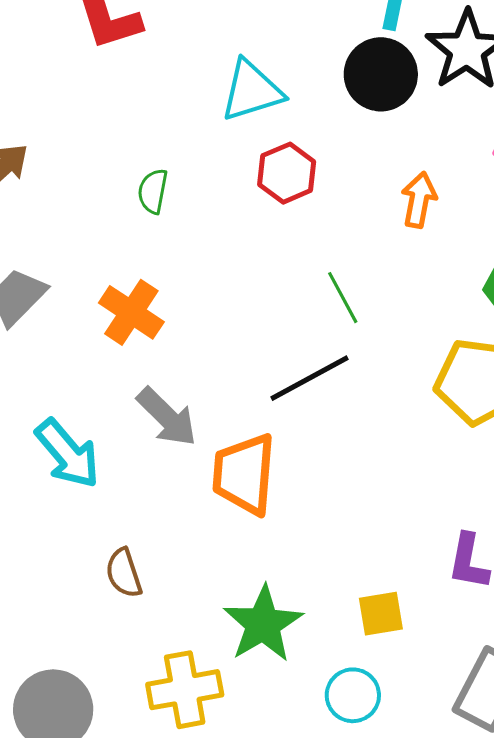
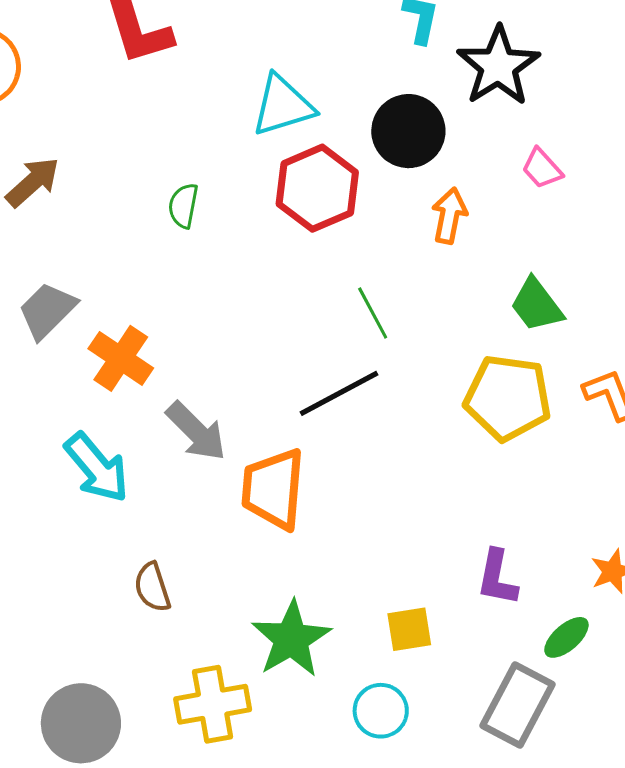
black circle: (381, 74) -> (408, 131), moved
red hexagon: (287, 173) -> (317, 188), size x1.4
orange cross: (131, 312) -> (121, 358), moved

